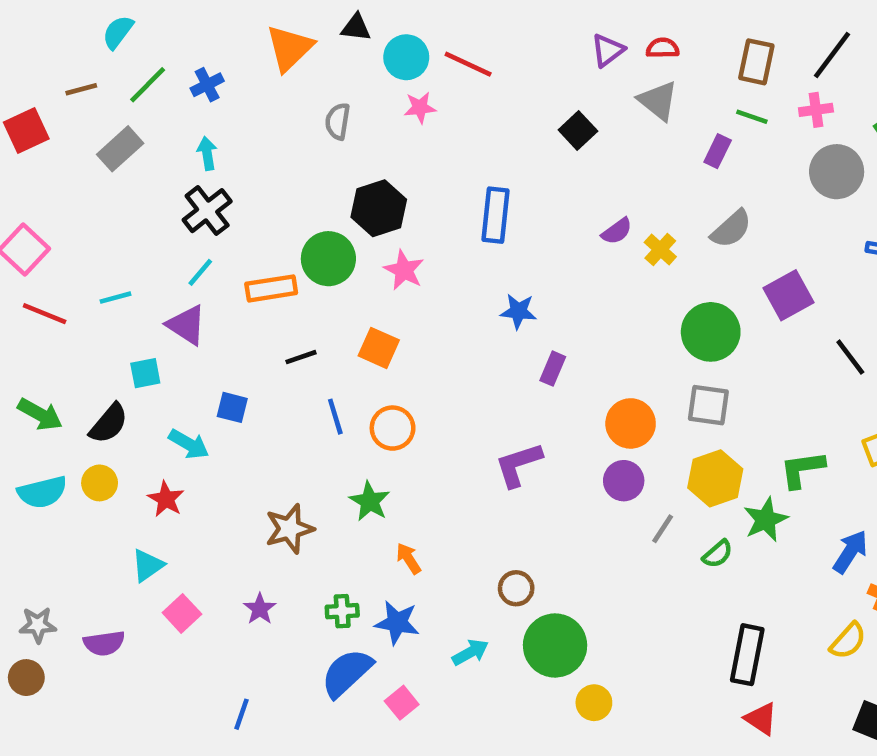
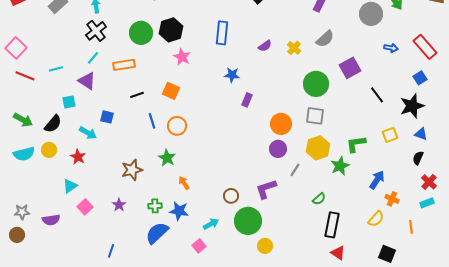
purple semicircle: (617, 231) -> (265, 46), moved
green circle: (328, 259) -> (141, 33), moved
purple L-shape: (518, 465) -> (266, 189), moved
green semicircle: (718, 554) -> (319, 199), moved
pink square: (402, 703) -> (199, 246), moved

